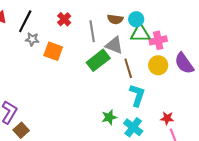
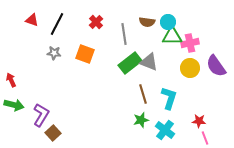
gray star: (32, 39) -> (54, 53), moved
gray triangle: (114, 45) -> (149, 62), moved
brown line: (128, 68) -> (143, 94), moved

